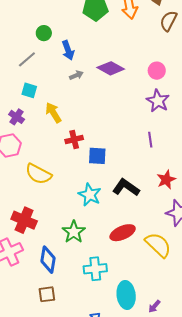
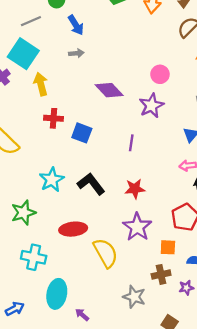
blue arrow: (68, 50) -> (76, 25), turned -30
purple diamond: (111, 68) -> (109, 90), moved
cyan square: (29, 90) -> (23, 54), size x1.8
blue square: (97, 156) -> (82, 133), moved
purple arrow: (154, 306) -> (82, 315), turned 72

